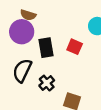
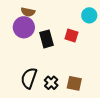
black semicircle: (22, 71) -> (29, 78), moved
black cross: (47, 83) -> (51, 83), moved

